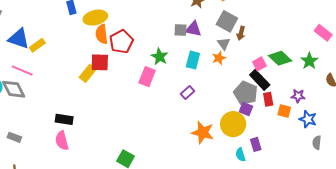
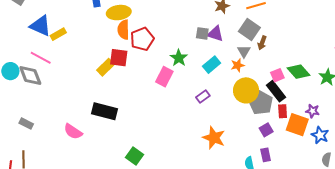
cyan rectangle: (193, 60) -> (212, 65), turned 30
purple square: (246, 109) -> (266, 130), moved, turned 32
orange square: (284, 111) -> (297, 125), size x1.6
black rectangle: (64, 119) -> (105, 111), moved, size x1.4
yellow circle: (233, 124) -> (246, 90), moved
pink semicircle: (62, 141) -> (73, 132), turned -48

